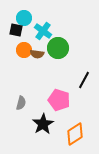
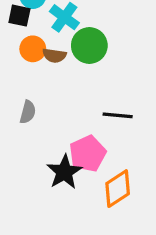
black line: (84, 80) -> (118, 115), moved, turned 66
pink pentagon: (59, 100) -> (88, 154), moved, turned 30
gray semicircle: (21, 103) -> (28, 112), moved

